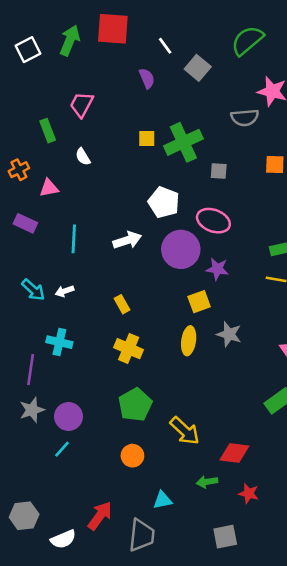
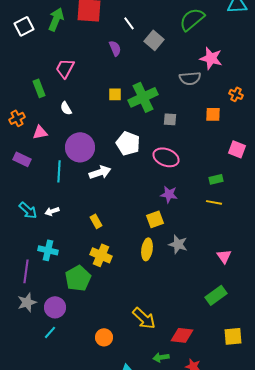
purple circle: (181, 249) -> (80, 147), moved
green pentagon: (135, 405) -> (78, 278), moved

